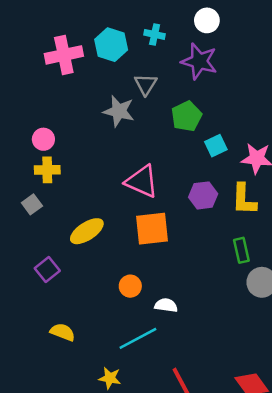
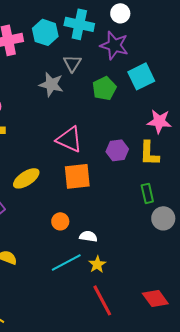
cyan cross: (155, 34) -> (79, 24), size x1.8
cyan square: (216, 146) -> (141, 76), moved, size x1.5
yellow star: (110, 378) -> (97, 264), moved, turned 30

